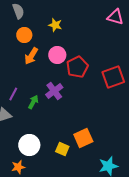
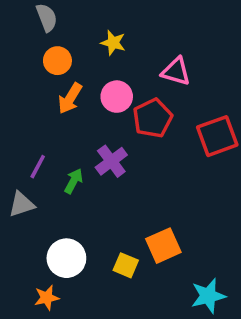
pink triangle: (115, 17) -> (176, 71), moved

